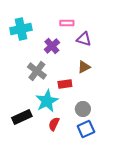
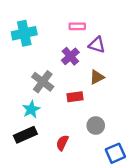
purple cross: (52, 46) -> (70, 56), moved
cyan star: (47, 101) -> (31, 109), moved, size x0.7
blue square: (86, 129) -> (115, 153), moved

